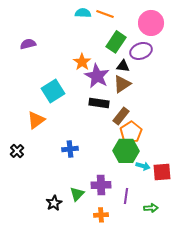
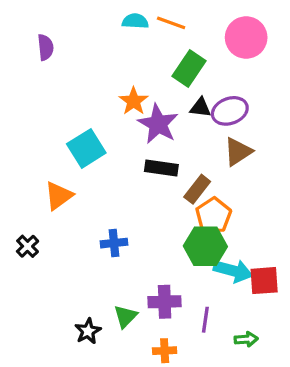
purple semicircle: (28, 44) -> (46, 47), moved, turned 98
purple ellipse: (141, 51) -> (230, 111), moved
brown triangle: (122, 84) -> (238, 152), moved
cyan arrow: (143, 166) -> (233, 271), size x1.6

